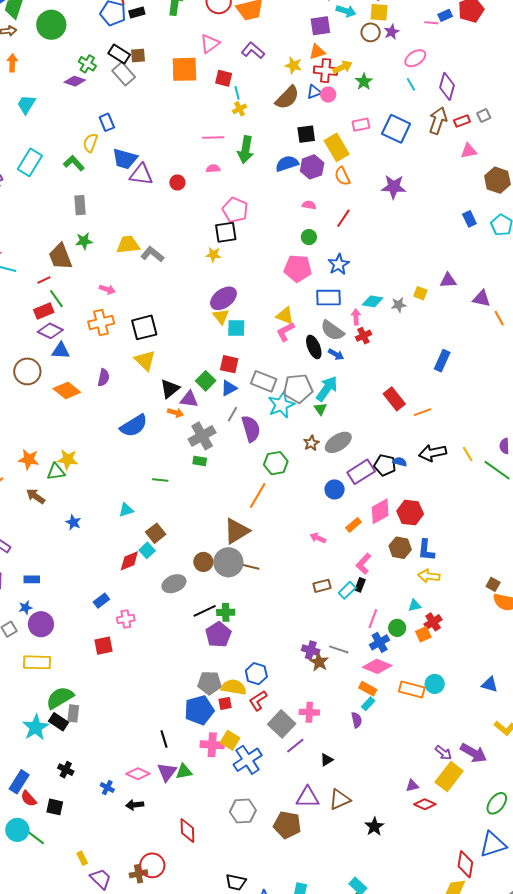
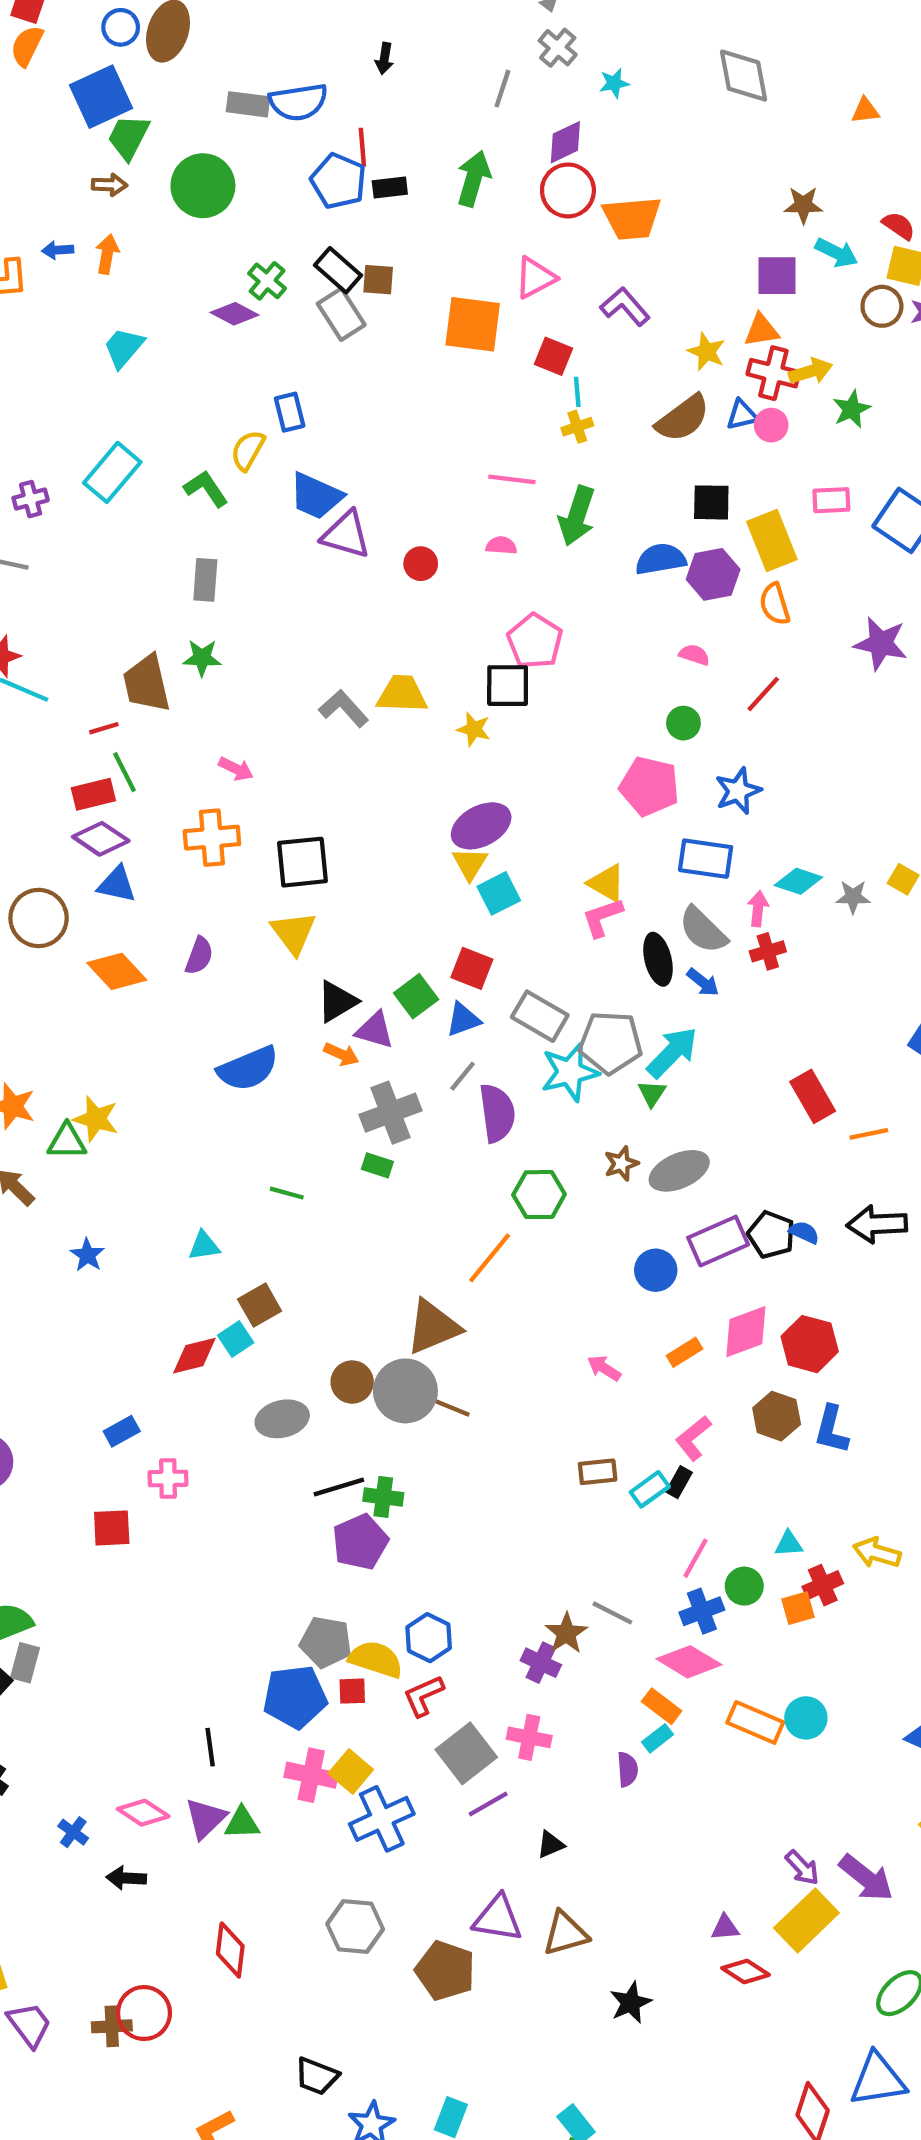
yellow trapezoid: (128, 245) -> (402, 694), moved
cyan square: (236, 328) -> (499, 893), turned -36
yellow arrow: (429, 576) -> (877, 1553), moved
purple cross: (311, 650) -> (541, 1663), moved

